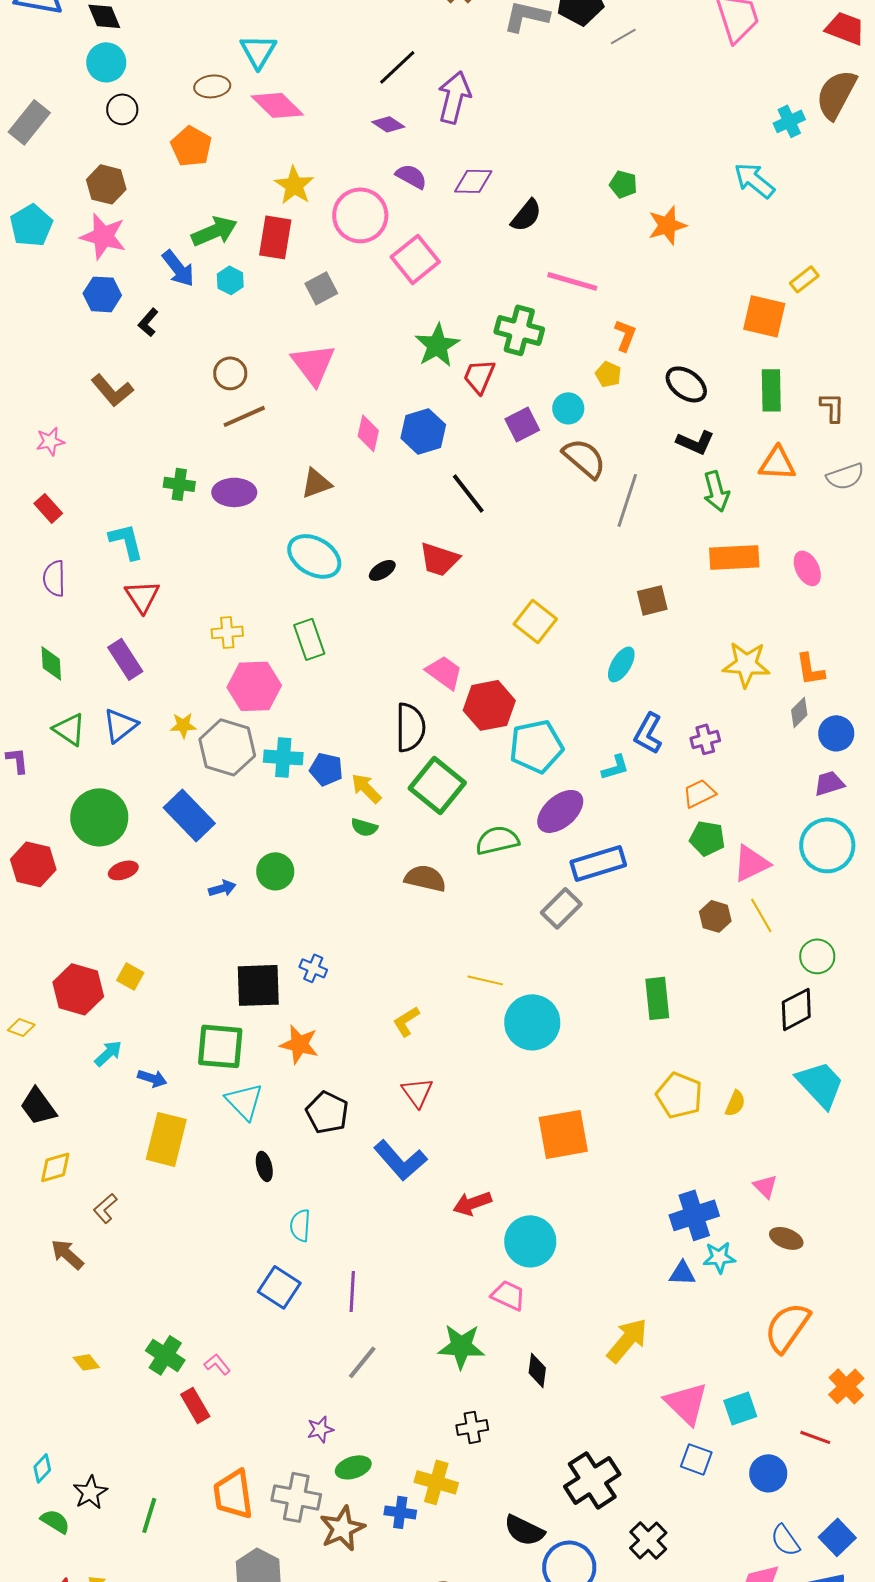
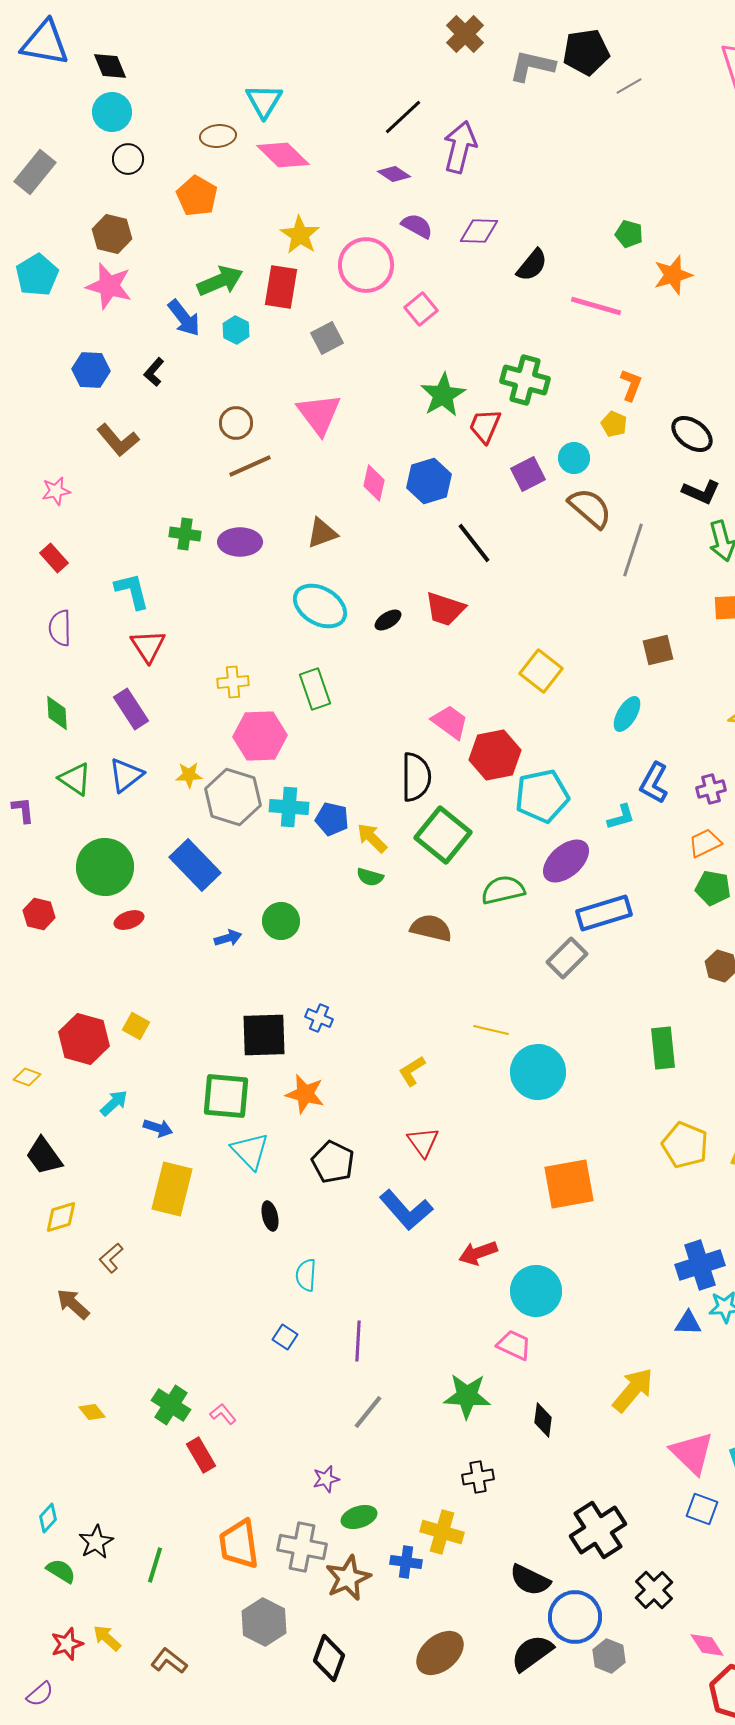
pink square: (415, 259) -> (421, 309), size x0.7
pink line: (572, 281) -> (596, 306), moved
blue hexagon: (102, 294) -> (91, 370), moved
red hexagon: (33, 864) -> (39, 914), size x0.7
blue square: (279, 1287) -> (285, 1337), size x0.6

